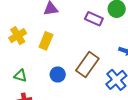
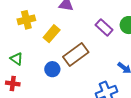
brown rectangle: (87, 64) -> (76, 55), moved

